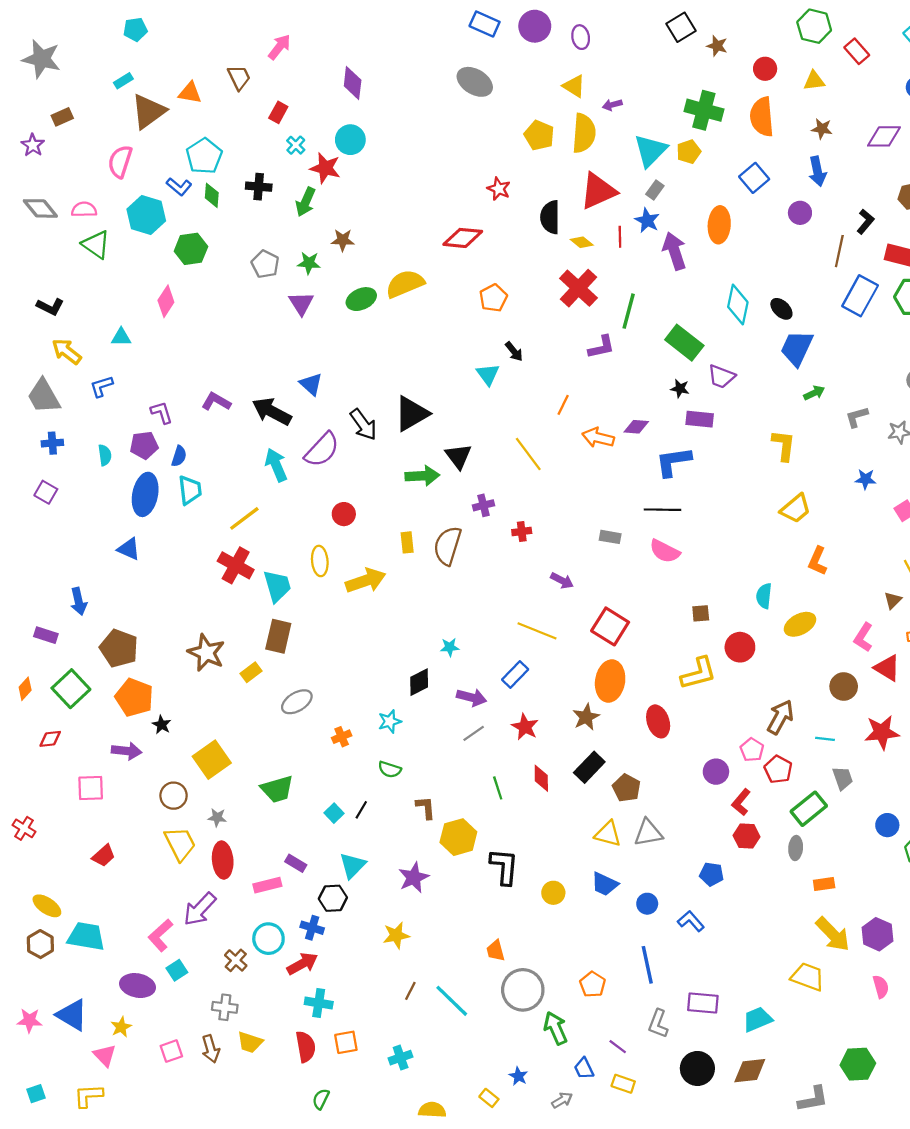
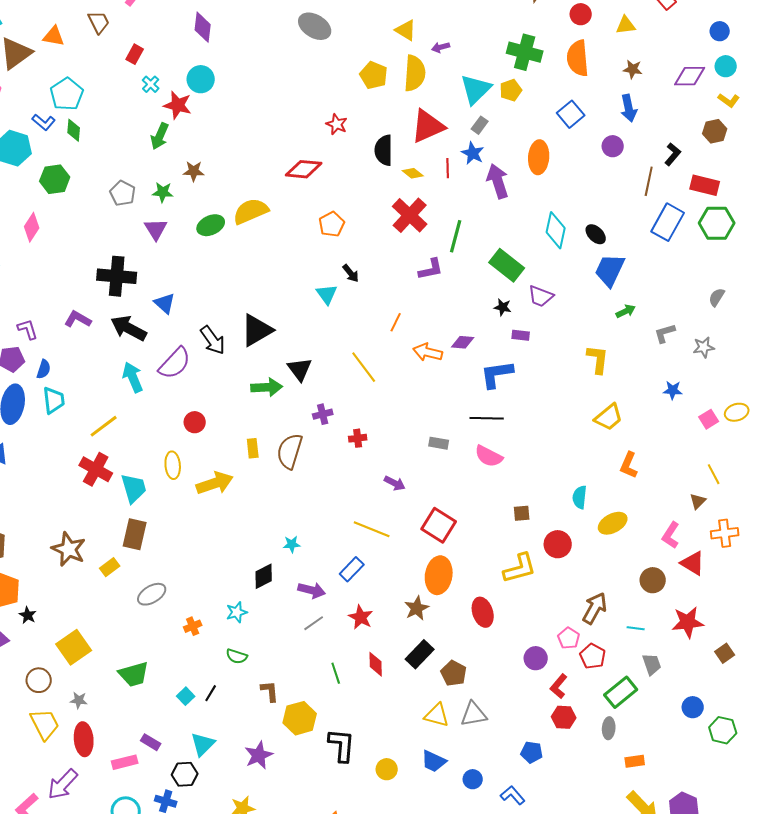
black cross: (259, 187) -> (117, 276), moved, size x1.6
purple rectangle: (700, 419) -> (521, 335), size x0.7

